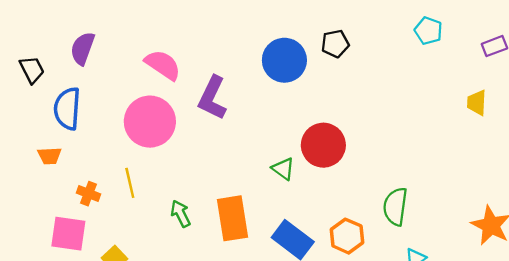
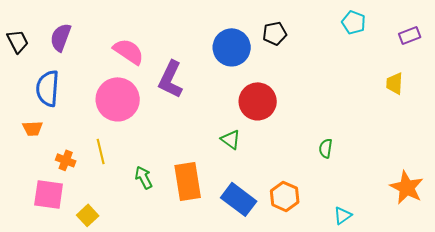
black trapezoid: (32, 70) -> (18, 41), moved
red circle: (323, 145) -> (258, 101), moved
green semicircle: (395, 207) -> (326, 148), moved, size x0.6

